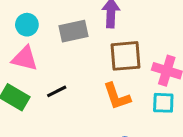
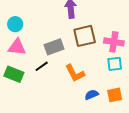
gray rectangle: (73, 31) -> (54, 47), moved
orange L-shape: (117, 96) -> (75, 73), moved

